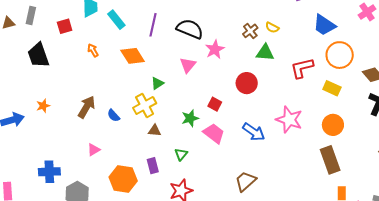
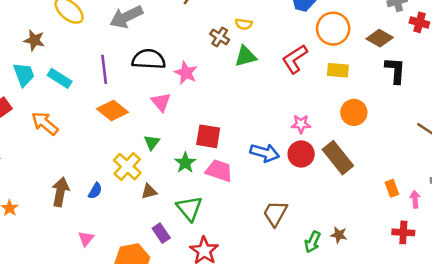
orange arrow: (93, 50) -> (45, 123), size x1.6
orange diamond: (133, 56) -> (113, 110), moved
green triangle: (157, 83) -> (152, 142), moved
red circle: (247, 83) -> (301, 154), moved
red square: (215, 104) -> (208, 136), size x1.5
blue semicircle: (113, 116) -> (95, 191), turned -88
pink star: (289, 120) -> (301, 124), size x0.6
green triangle: (181, 154) -> (189, 208), size x1.6
brown rectangle: (330, 160) -> (338, 158), moved

